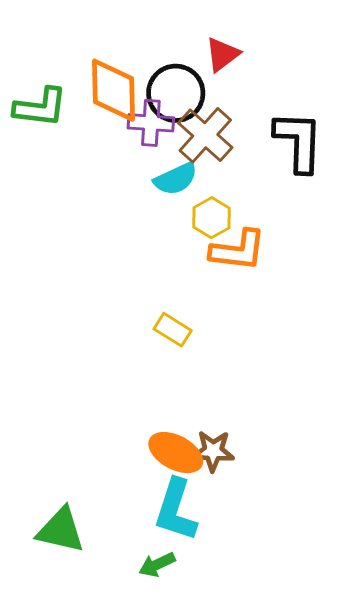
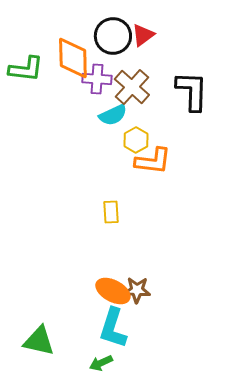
black circle: (176, 93) -> (113, 36), moved
yellow rectangle: (173, 330) -> (111, 212), turned 55

